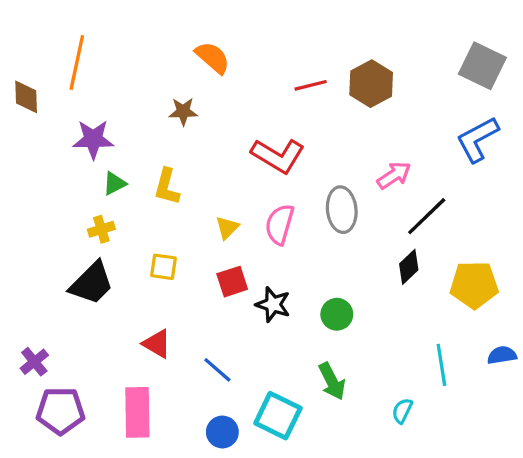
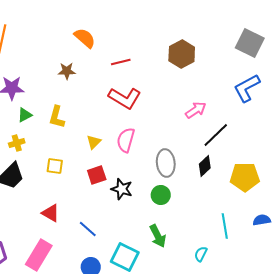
red line: (311, 85) -> (121, 62), moved
gray ellipse: (342, 210) -> (166, 163), moved
pink rectangle: (137, 412) -> (39, 255), turned 32

